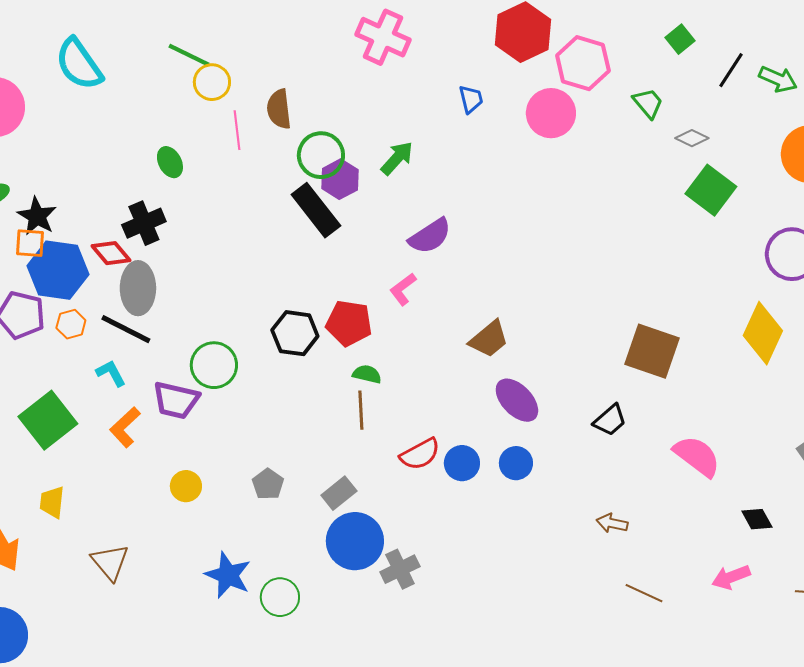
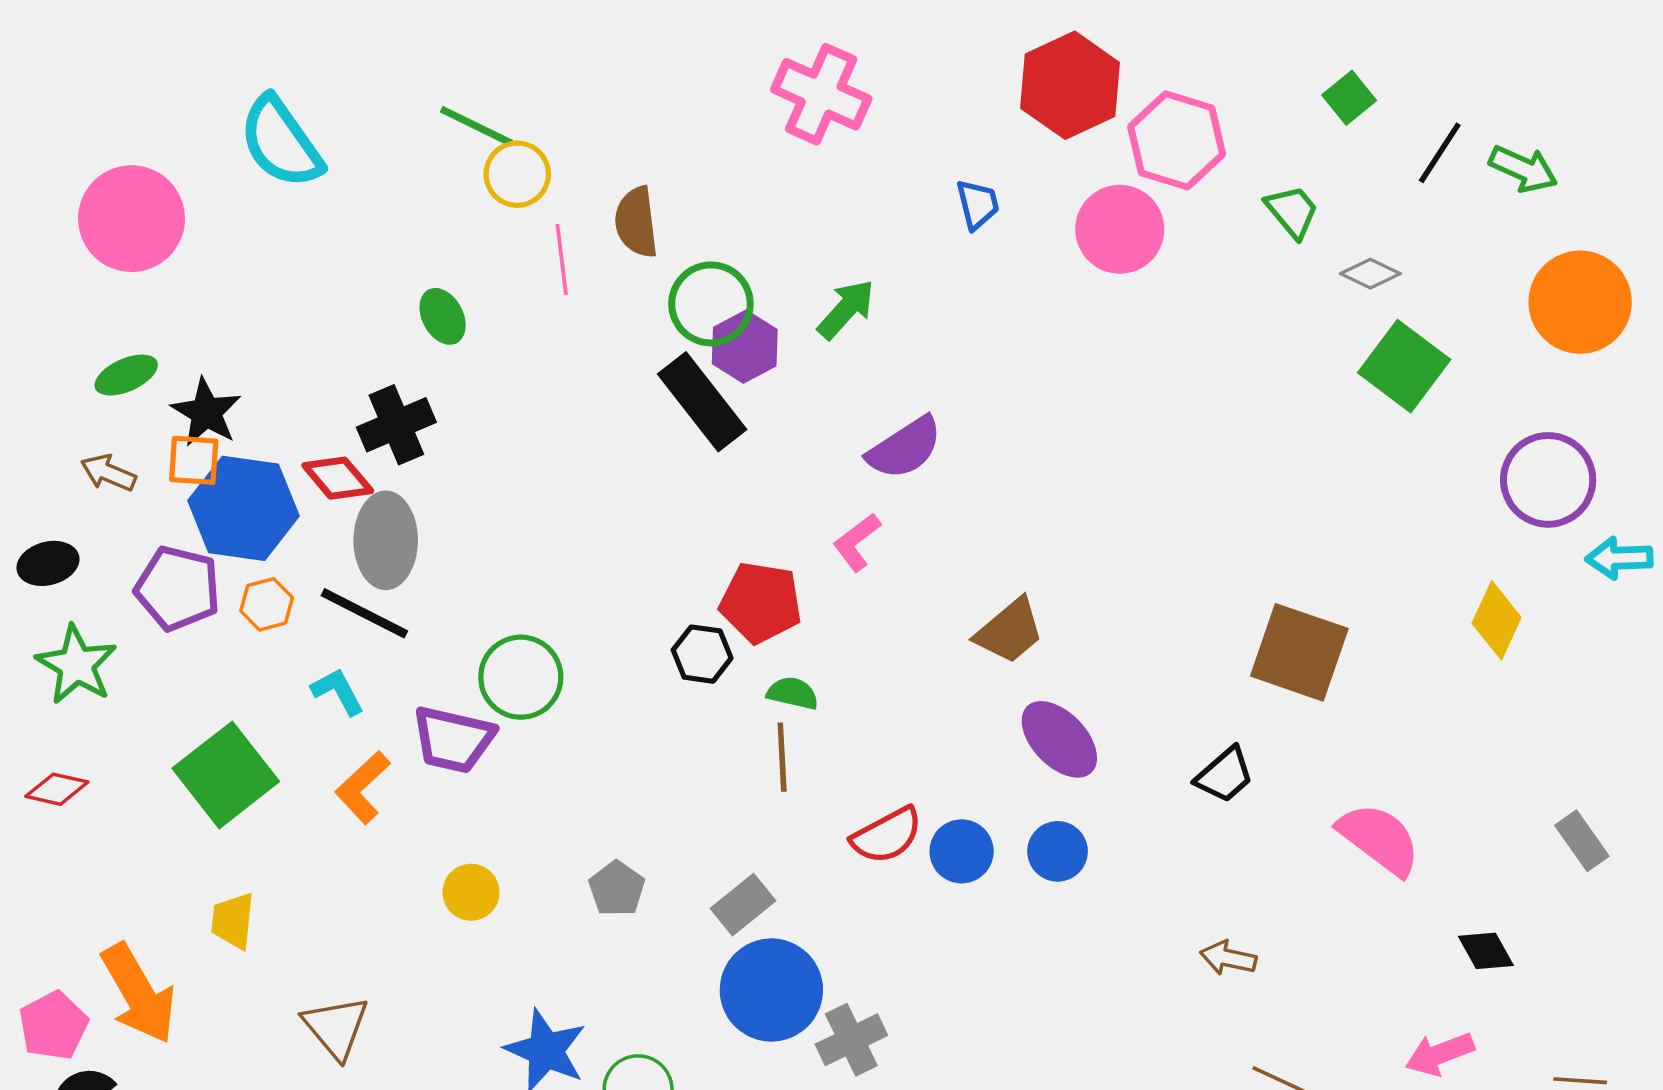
black hexagon: (295, 333) -> (702, 654), moved, size x0.7
yellow diamond: (763, 333) -> (1497, 620), size x0.7

